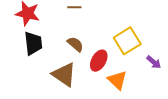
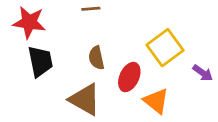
brown semicircle: (75, 44) -> (96, 58), turned -138

